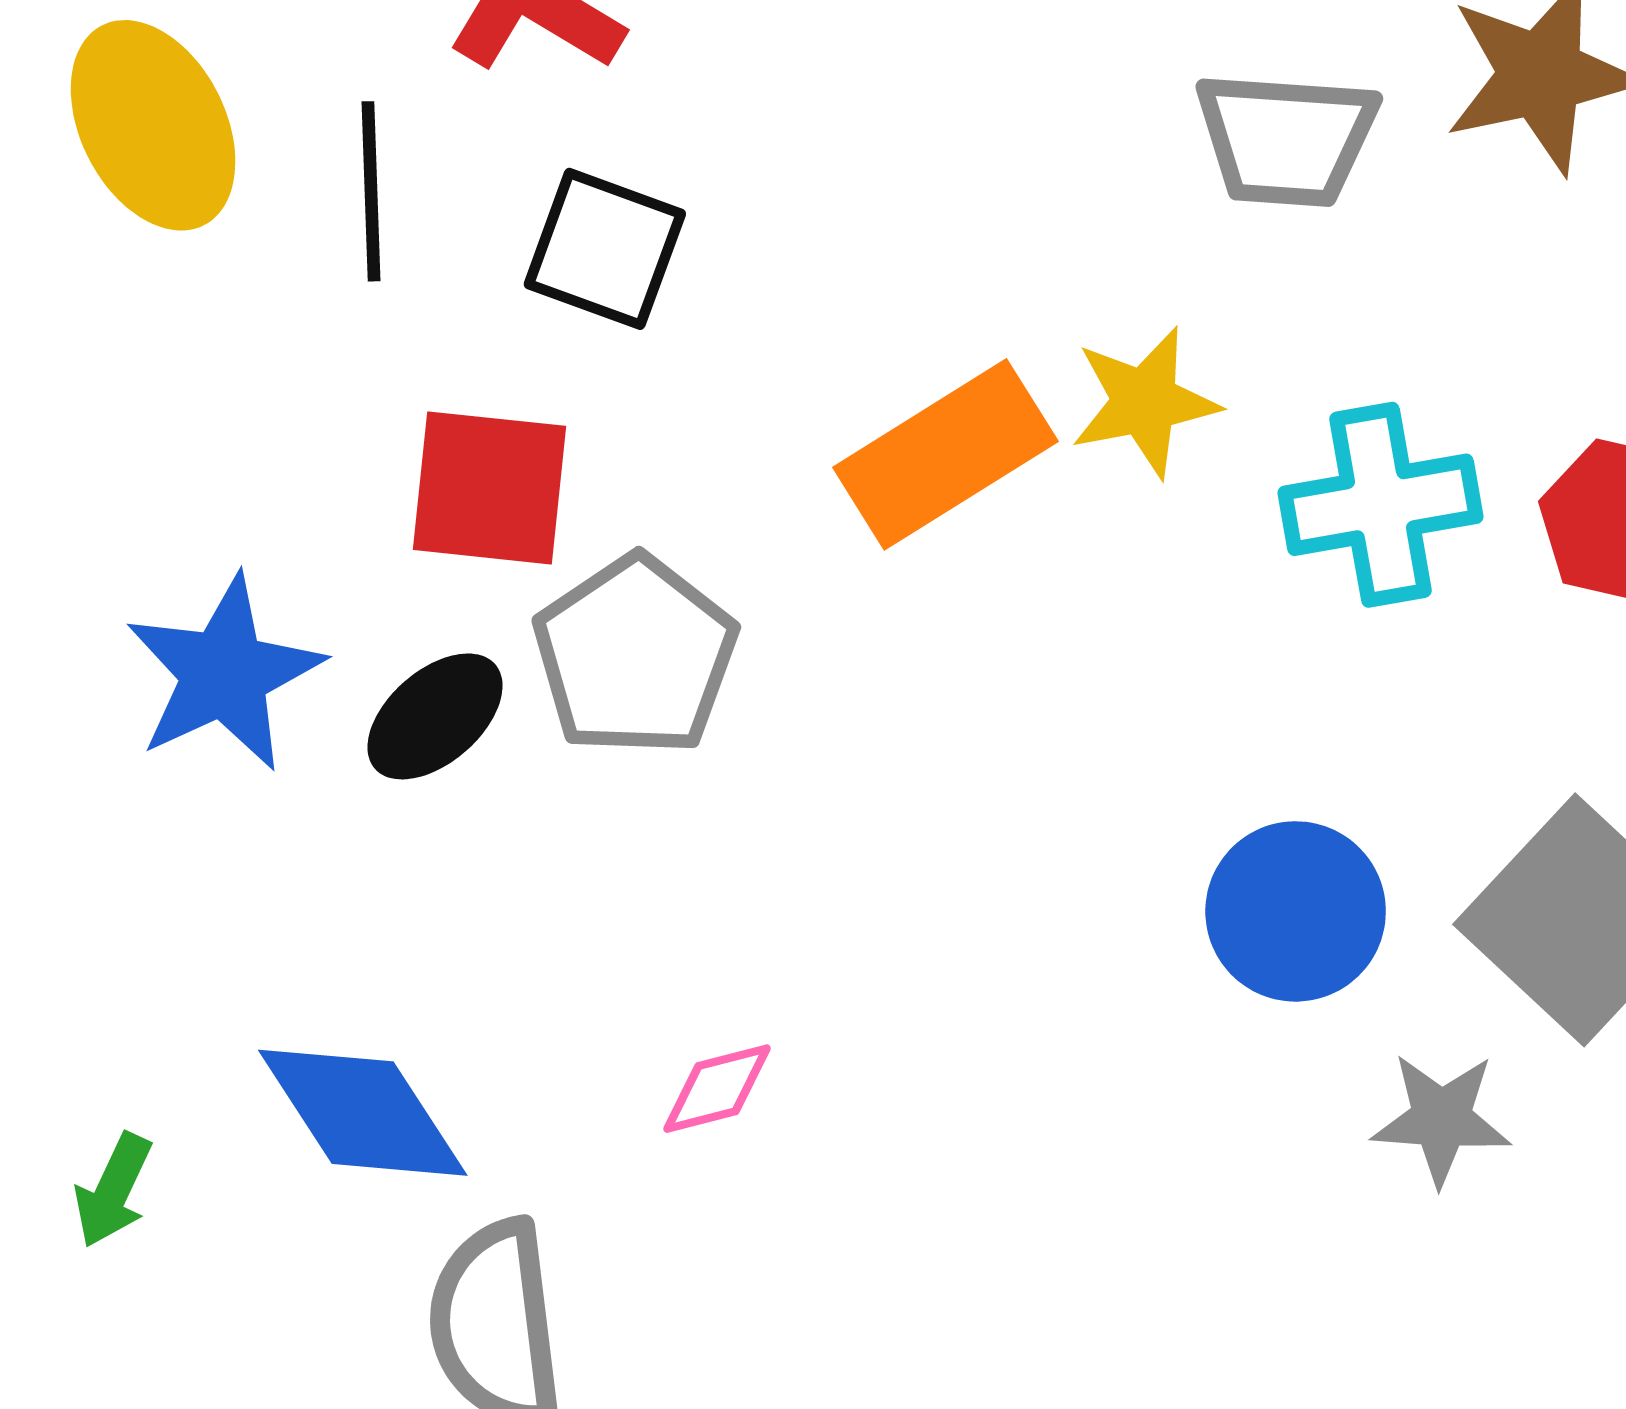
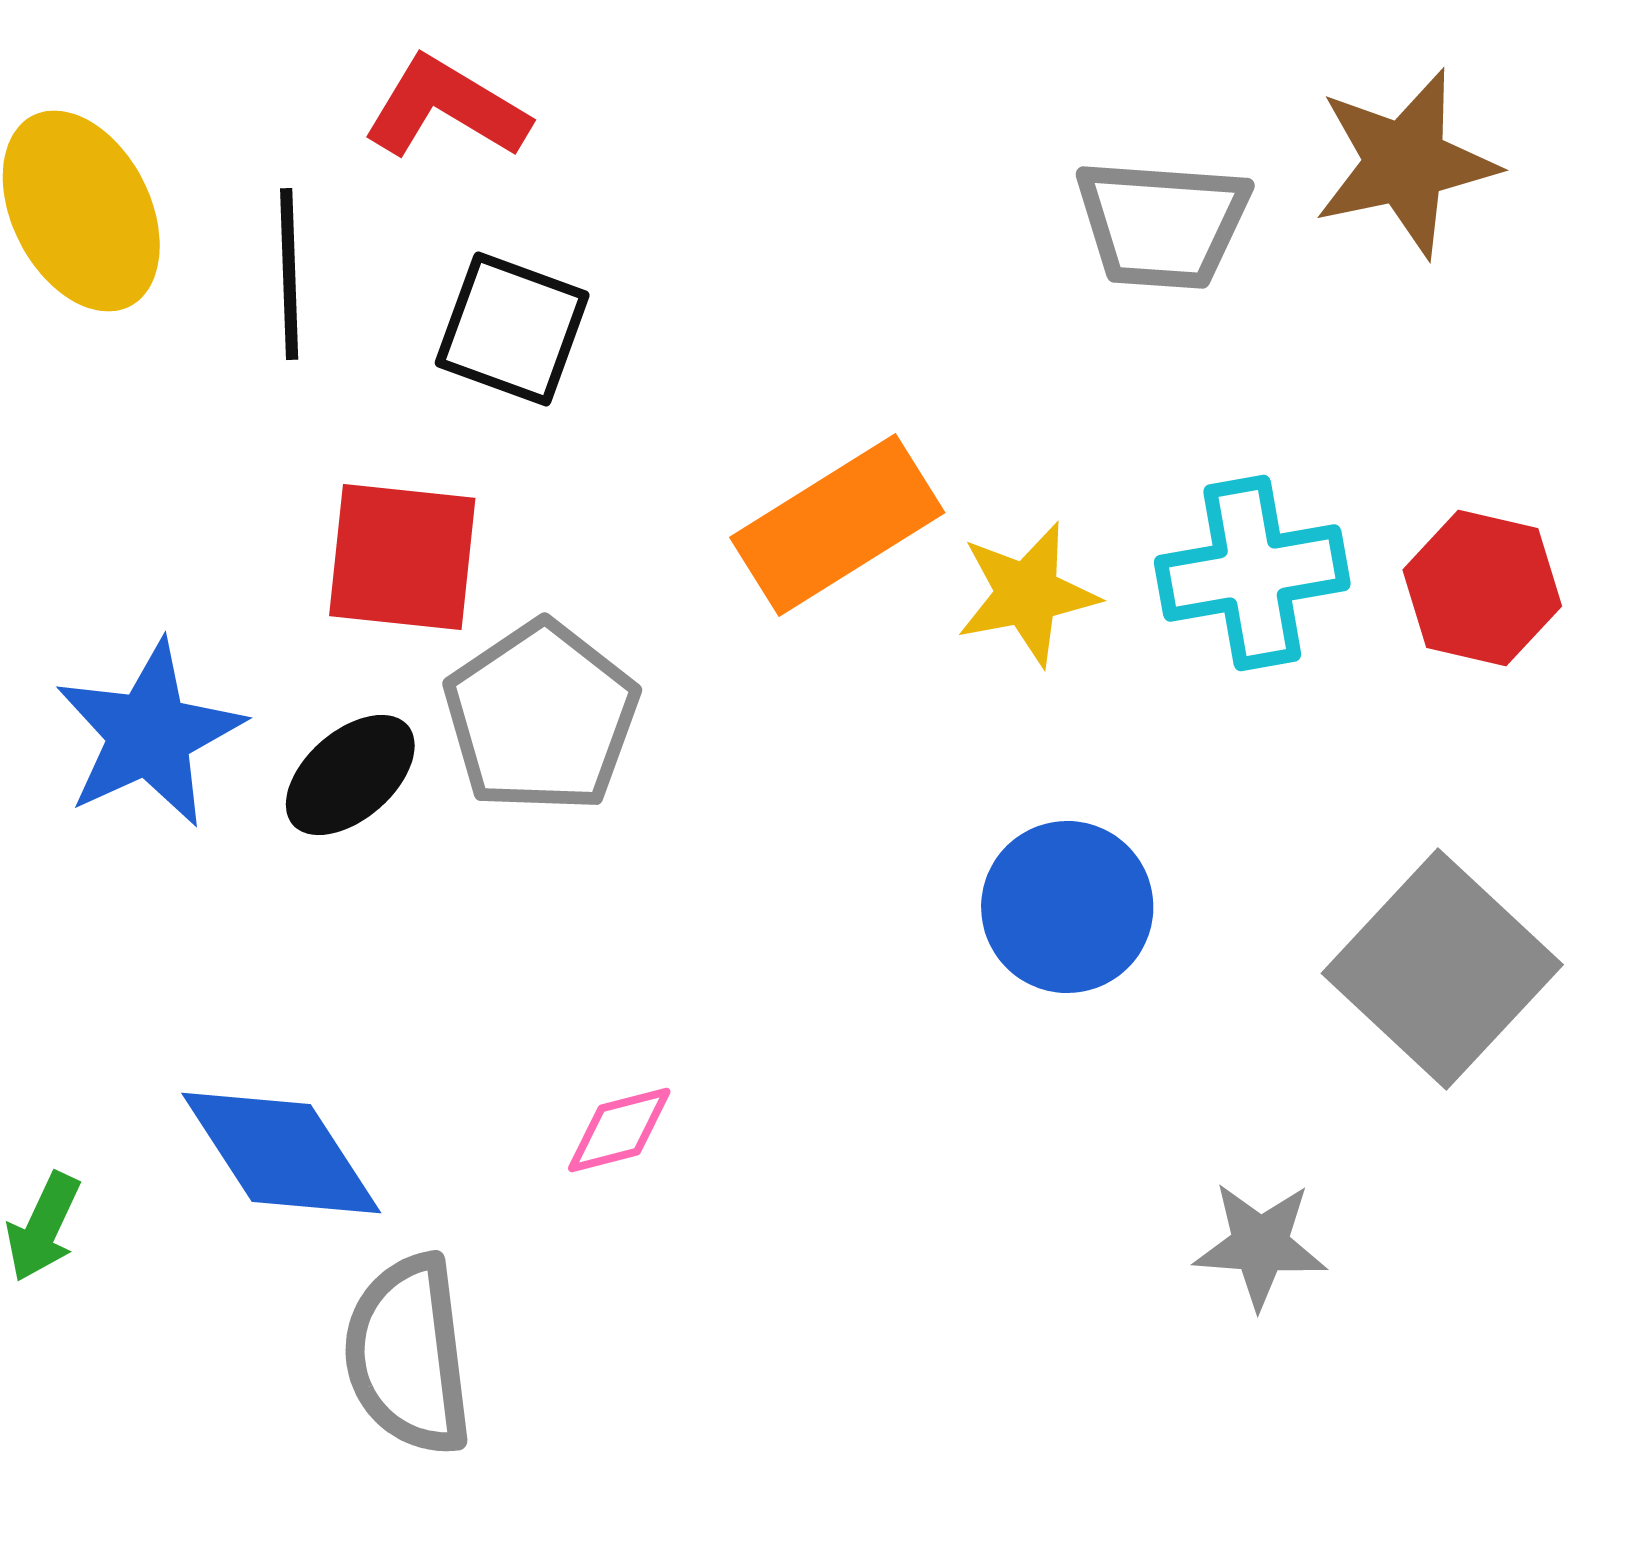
yellow star: (1145, 402) -> (1027, 594), moved
blue circle: (1296, 911) -> (1067, 907), moved
gray star: (1441, 1119) -> (1260, 1245), moved

